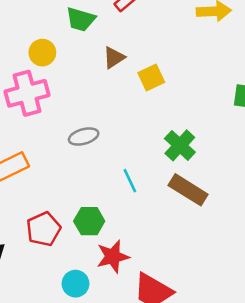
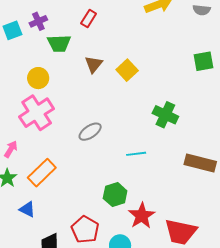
cyan line: (130, 181) -> (136, 154), turned -54
brown rectangle: (188, 190) -> (200, 163), moved
red pentagon: (44, 229) -> (85, 230), moved

